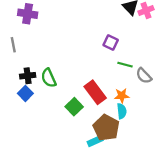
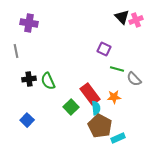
blue square: (25, 93) -> (27, 120), moved
cyan semicircle: (122, 111) -> (96, 108), moved
cyan rectangle: (95, 141) -> (118, 138), moved

